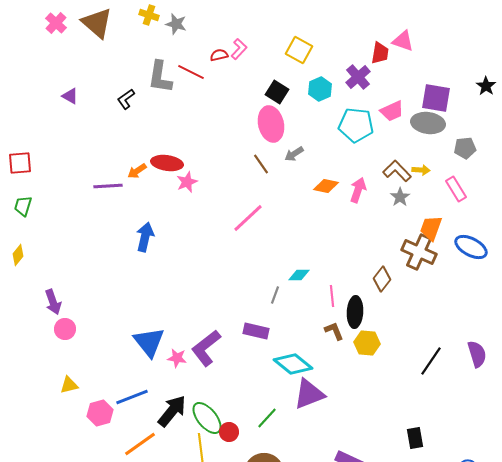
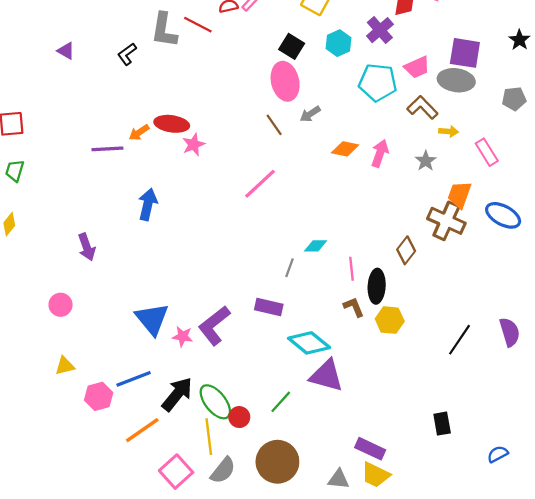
gray pentagon: (465, 148) -> (514, 99), moved
brown L-shape: (397, 171) -> (422, 107), moved
purple arrow: (53, 302) -> (87, 247), moved
purple triangle: (309, 394) -> (326, 376), turned 36

